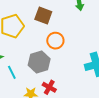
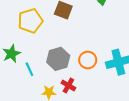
orange circle: (55, 41) -> (88, 60), moved

